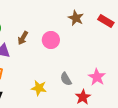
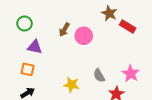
red rectangle: (106, 21) -> (128, 27), moved
brown arrow: (23, 38) -> (64, 30), moved

